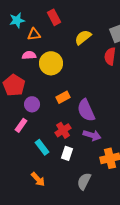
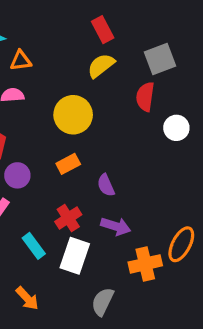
red rectangle: (54, 17) -> (103, 30), moved
yellow circle: (51, 63) -> (73, 115), moved
purple semicircle: (86, 110) -> (106, 185), size x0.6
white rectangle: (67, 153) -> (75, 256), size x1.5

